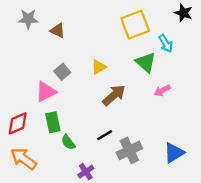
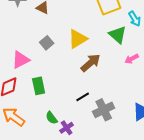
yellow triangle: (99, 67) -> (78, 39), size x1.5
pink triangle: (46, 92) -> (21, 60), moved
green semicircle: (68, 142) -> (52, 118), moved

